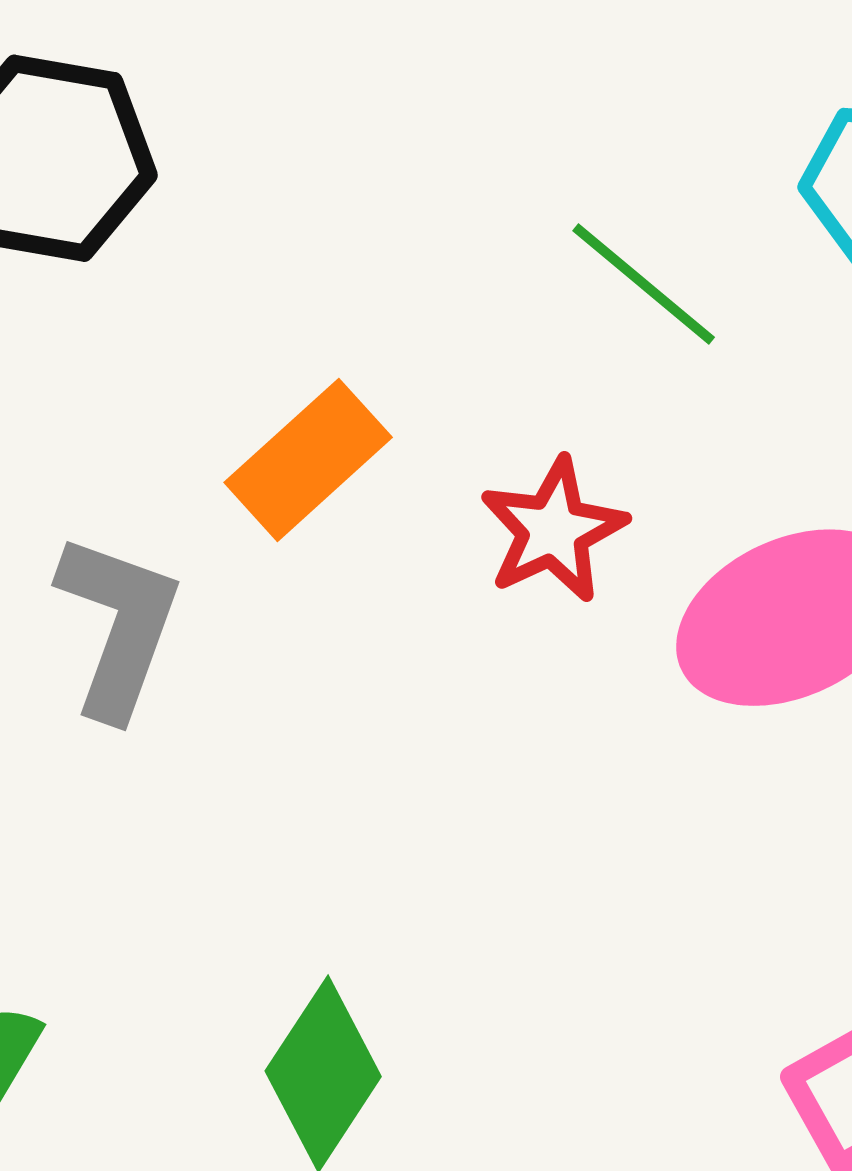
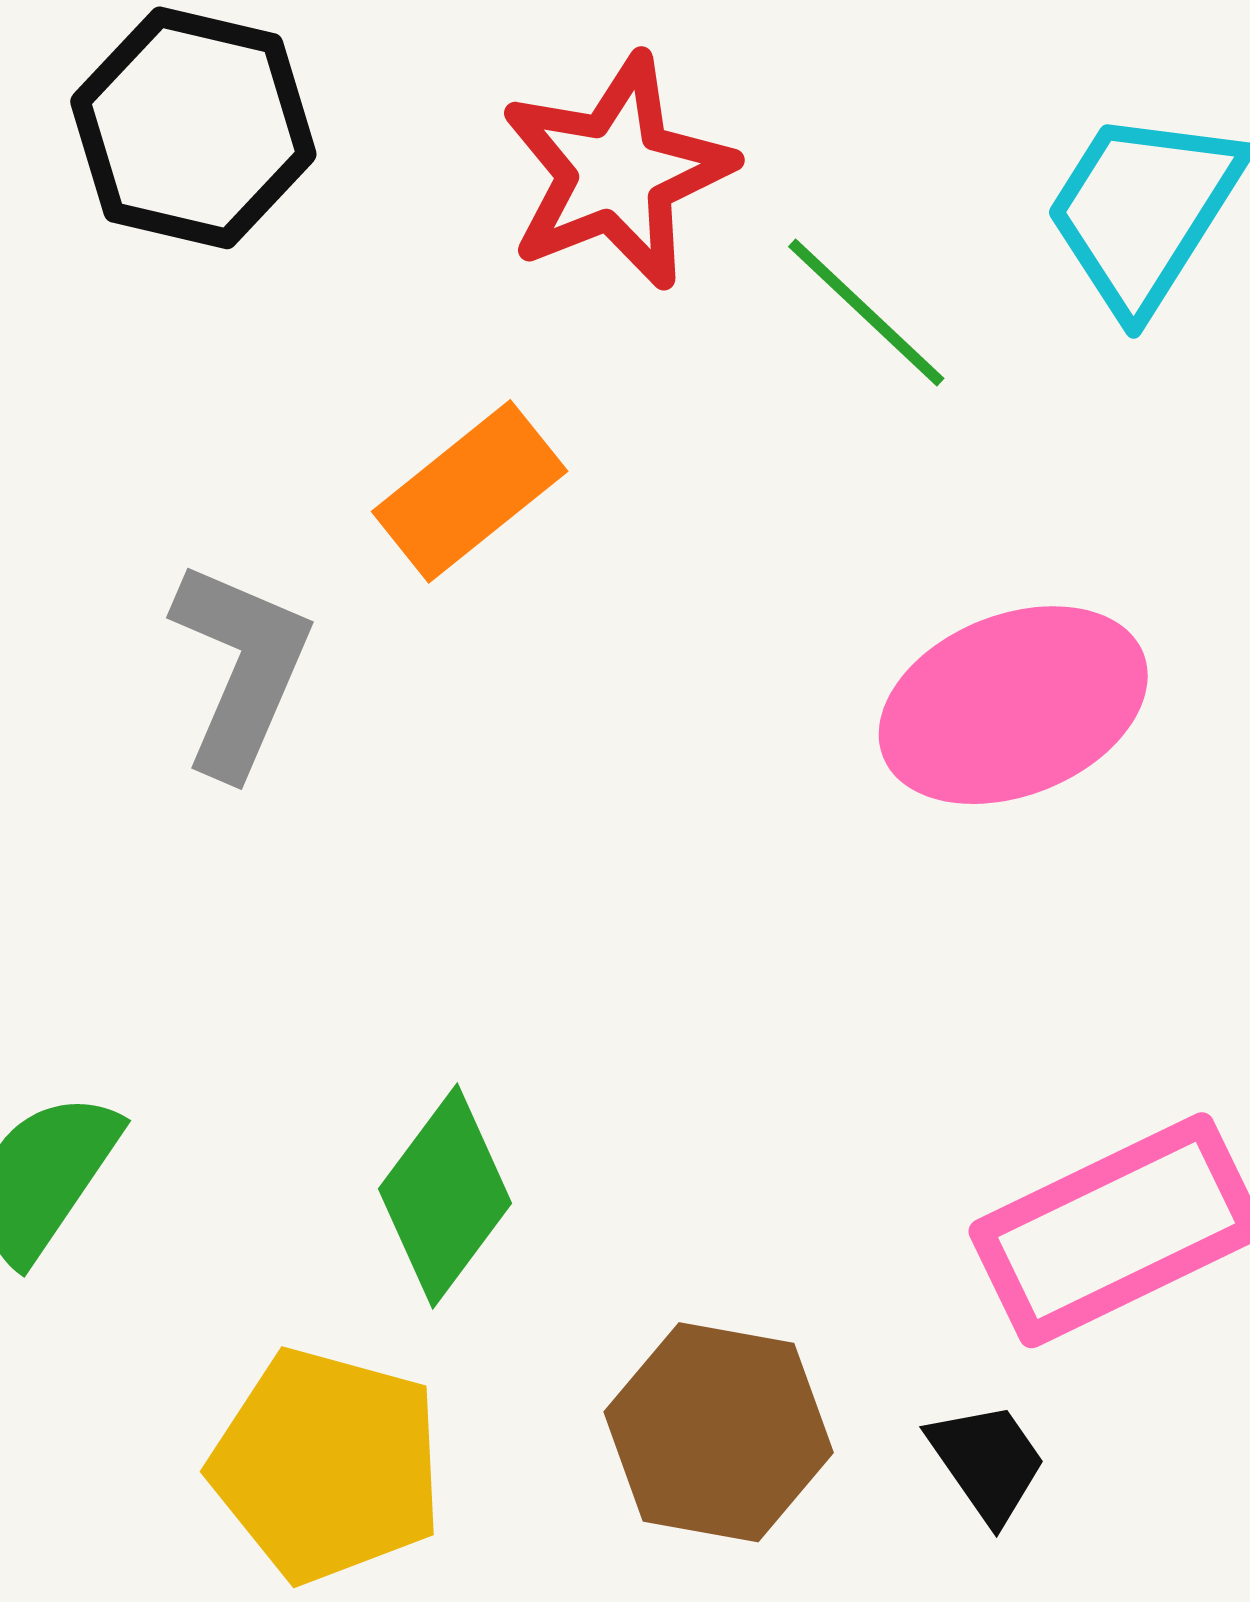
red star: (553, 530) -> (617, 172), moved, size x1.4

